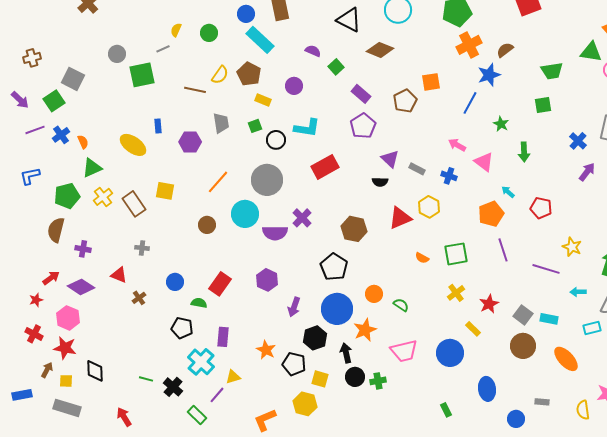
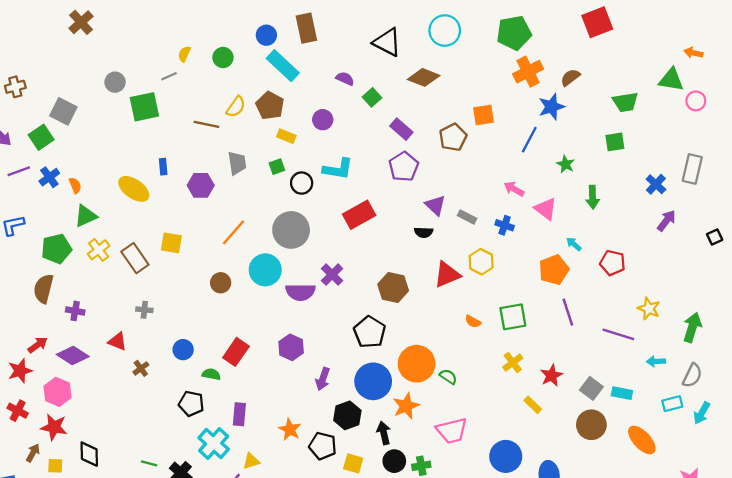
orange circle: (374, 294) -> (417, 364), size x1.8
red star: (36, 300) -> (20, 371), size x1.5
blue circle: (450, 353) -> (506, 456), moved

